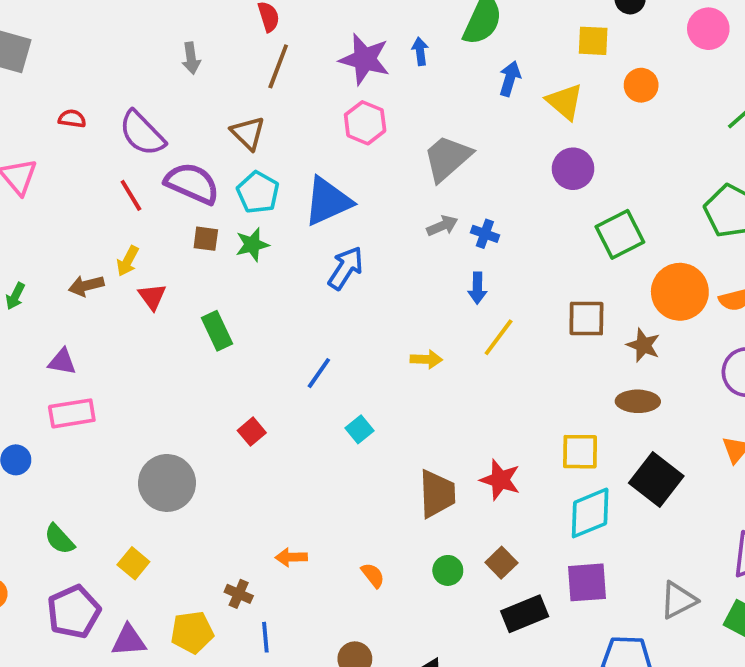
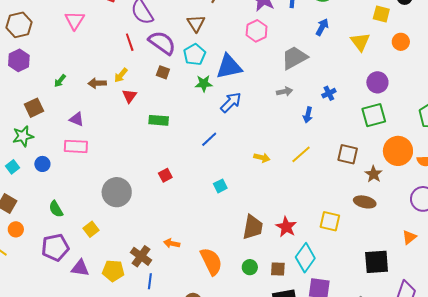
blue arrow: (510, 79) -> (322, 27), moved
purple circle: (573, 169) -> (377, 82), moved
blue cross: (485, 234) -> (329, 93), moved, turned 32
green star: (252, 245) -> (204, 84), moved
blue arrow: (477, 288) -> (308, 115), moved
green rectangle: (217, 331) -> (159, 120), turned -72
blue line: (319, 373) -> (209, 139), moved
black square: (656, 480) -> (377, 262), moved, turned 36
cyan diamond: (590, 513) -> (305, 258), moved, turned -44
brown square: (501, 563) -> (278, 269), turned 35
orange semicircle: (373, 575) -> (211, 261), size x2.0
brown cross: (239, 594) -> (141, 256), size x1.5

